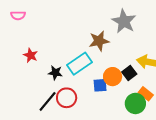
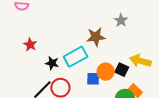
gray star: (124, 21) -> (121, 20), size x0.6
black square: (129, 73) -> (122, 70), turned -32

